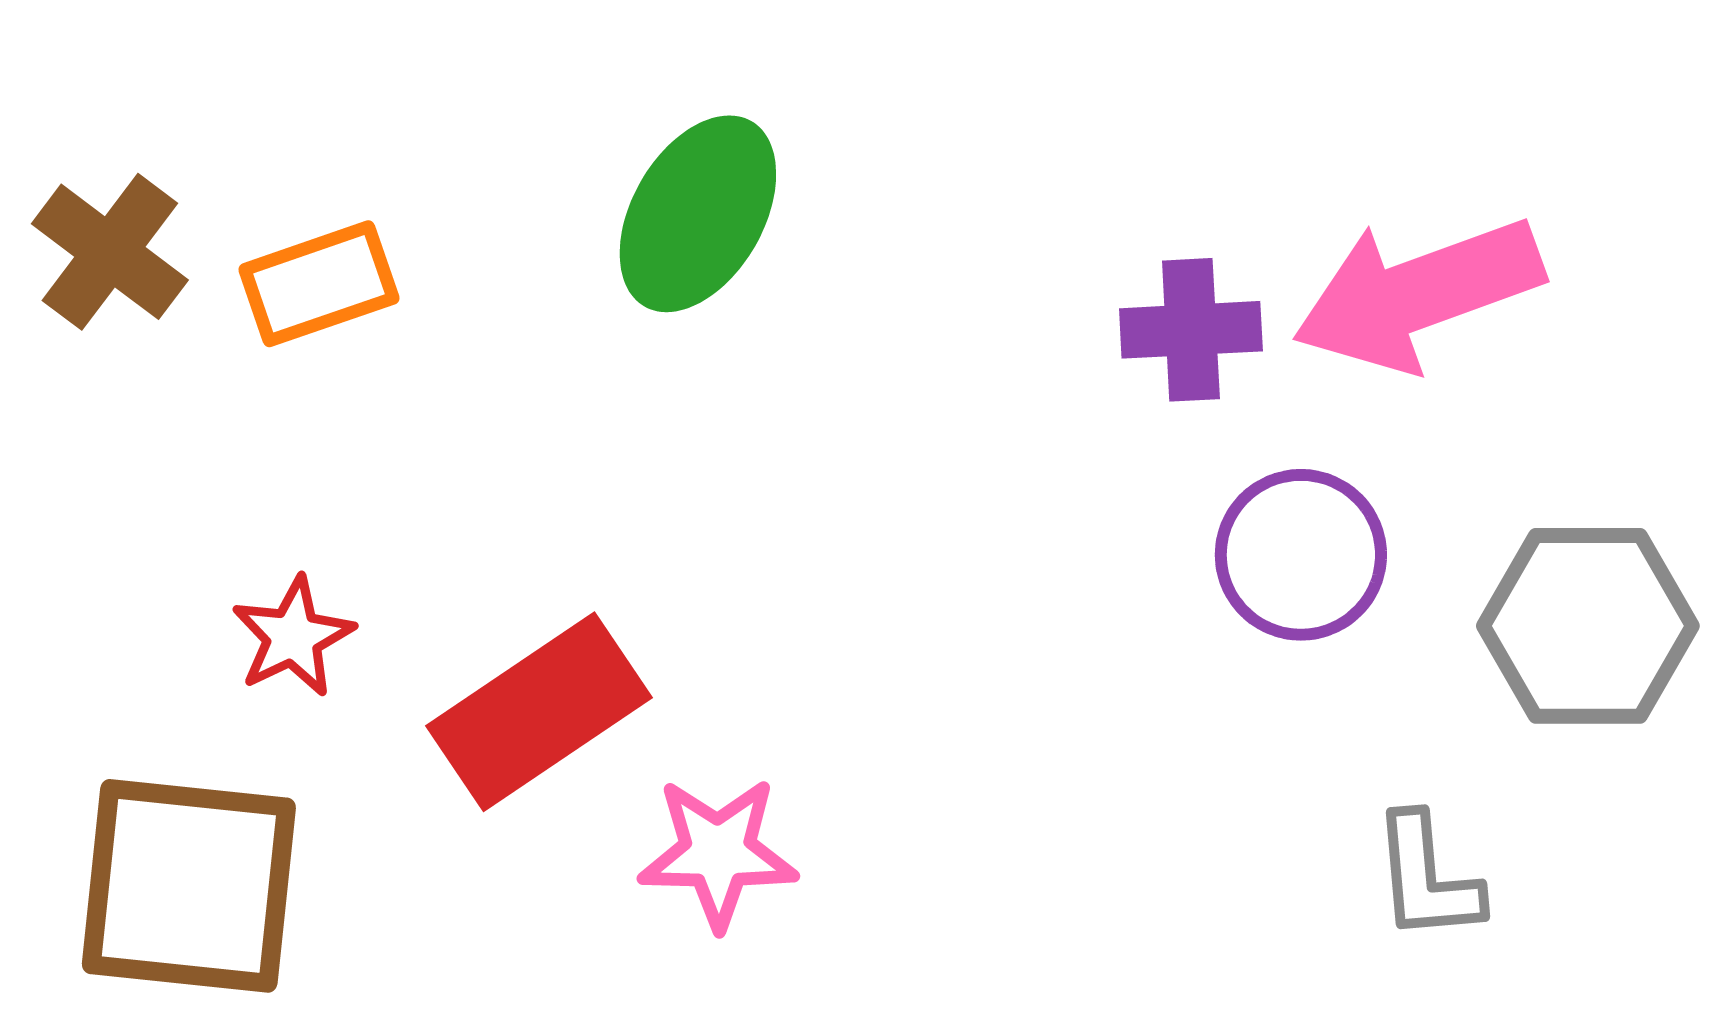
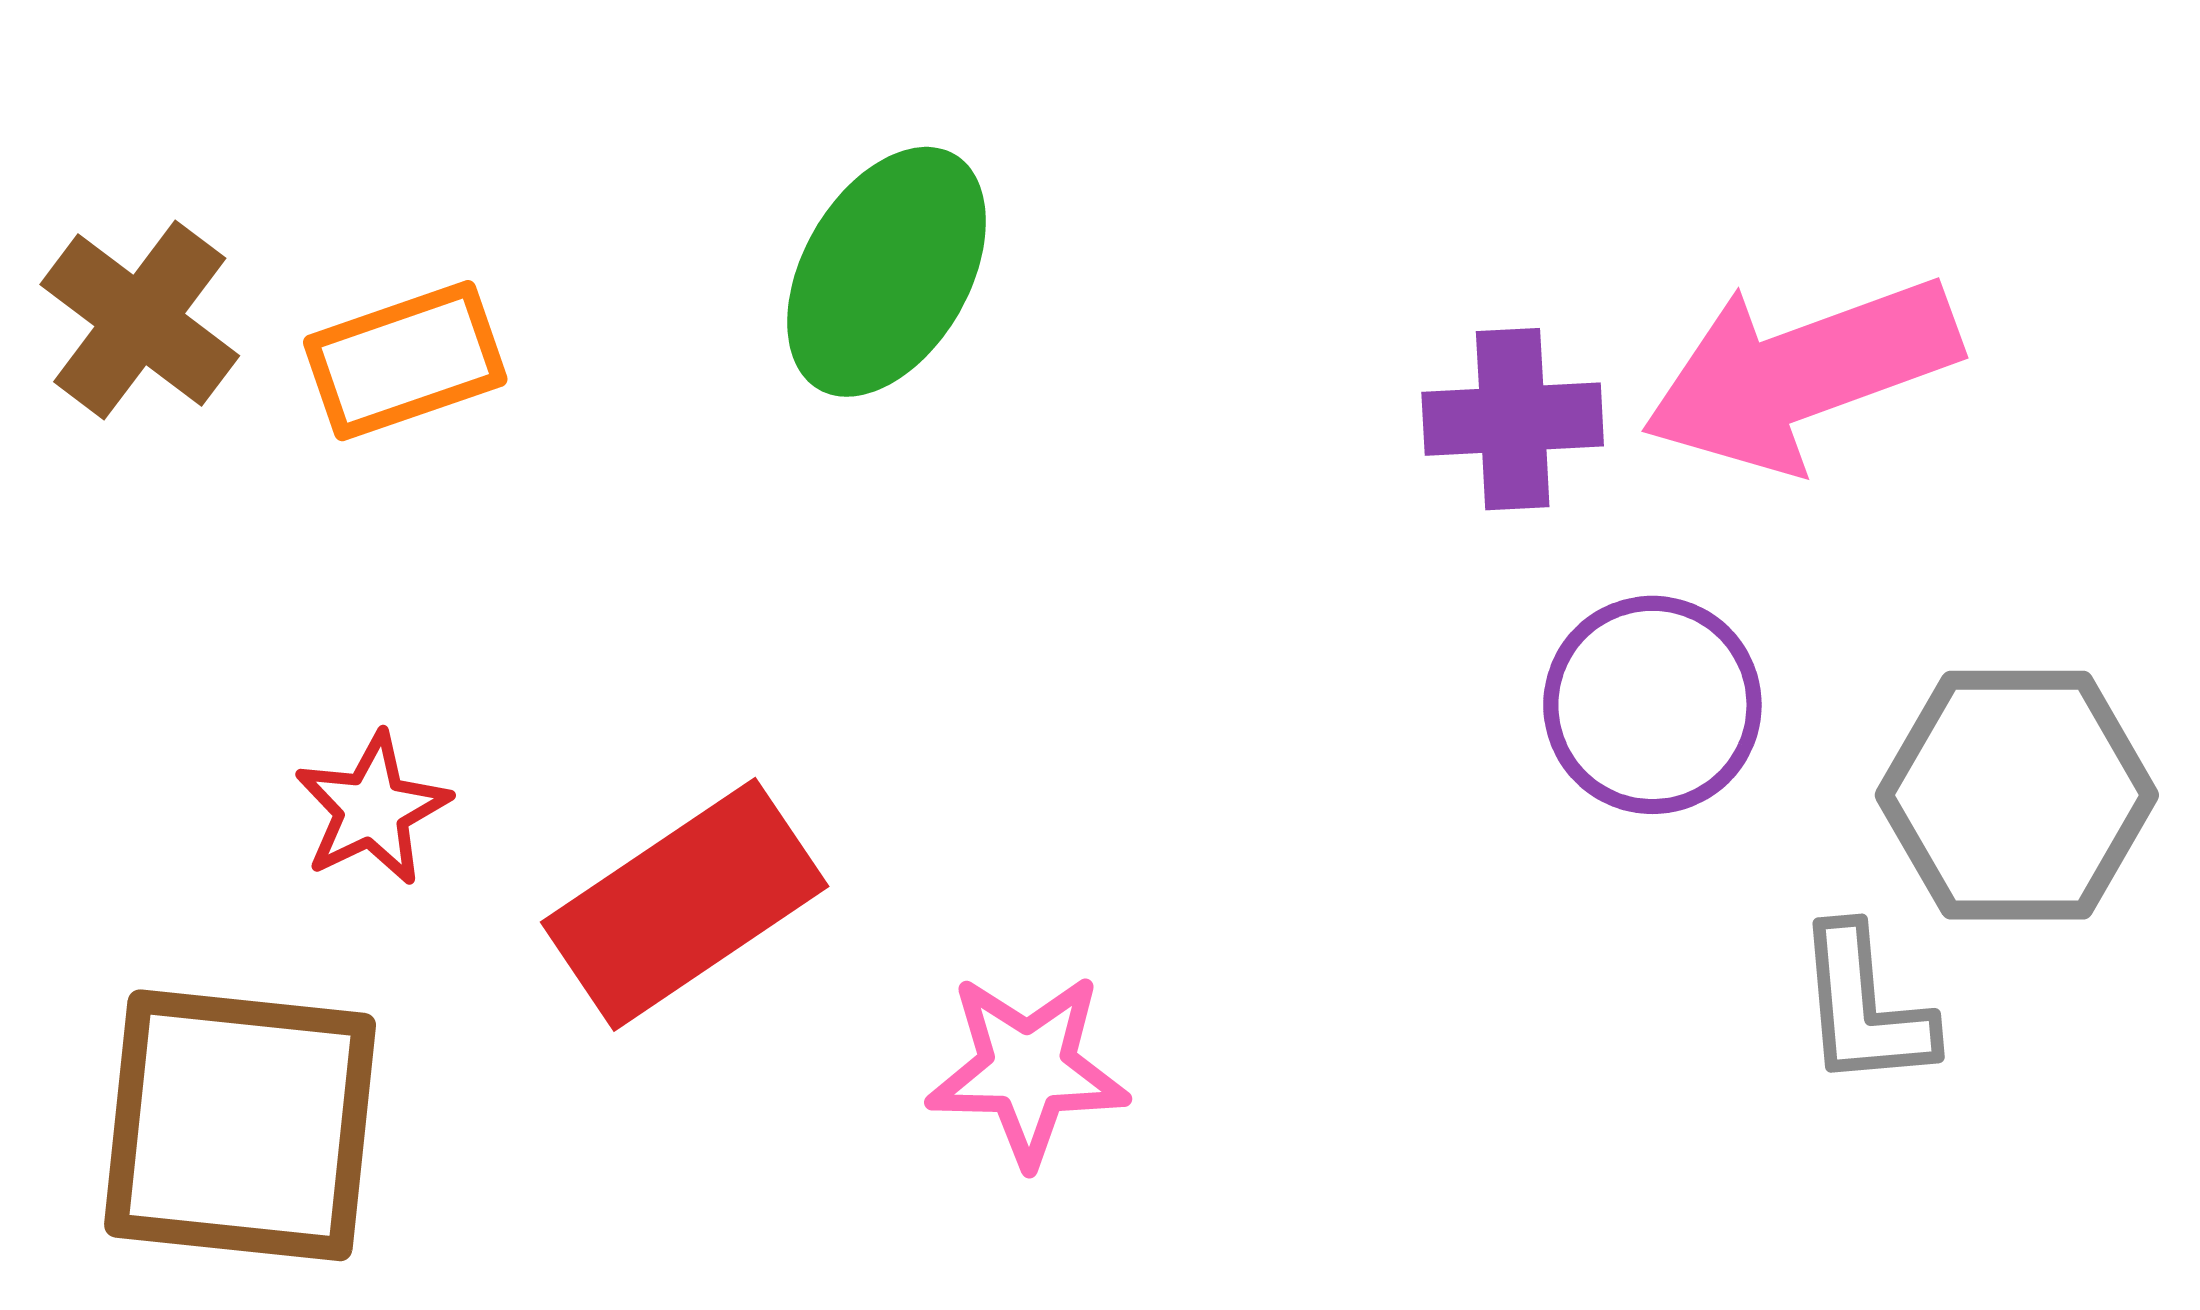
pink star: (718, 853) -> (1028, 1069), moved
gray L-shape: (1427, 878) -> (1865, 1007), moved

